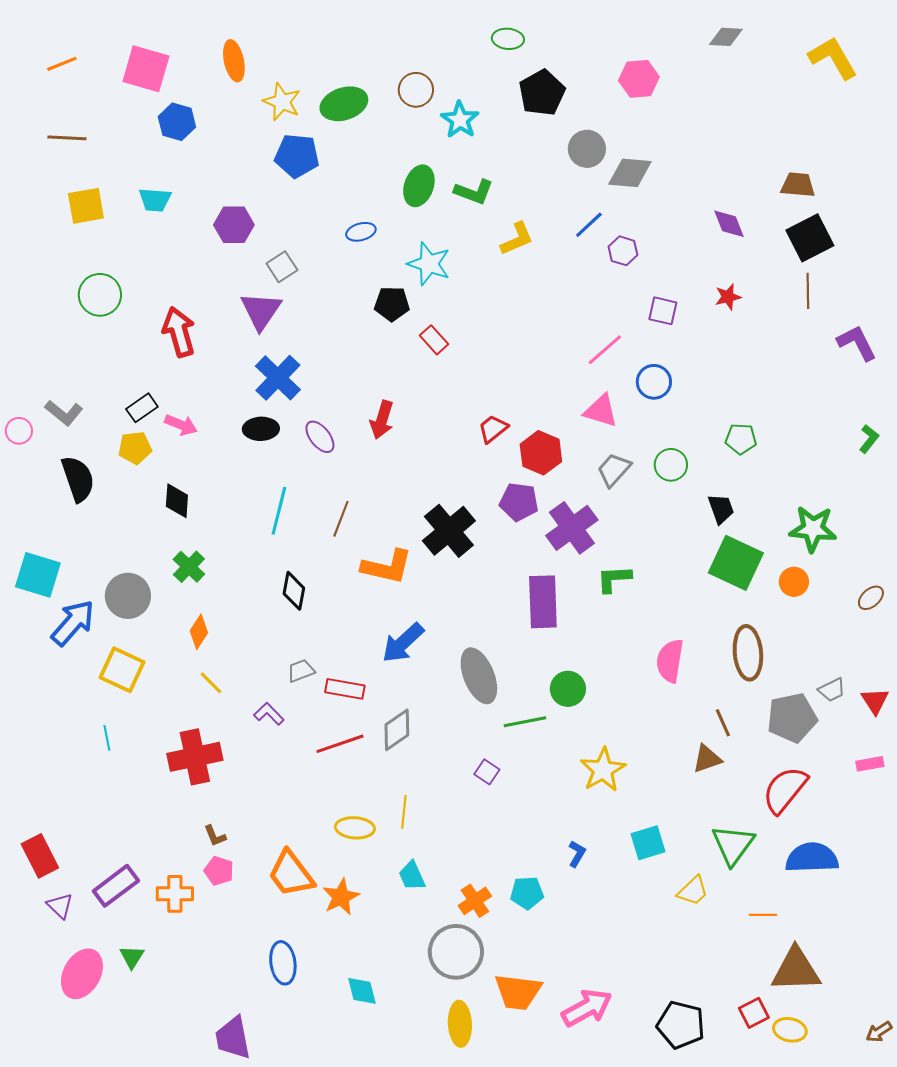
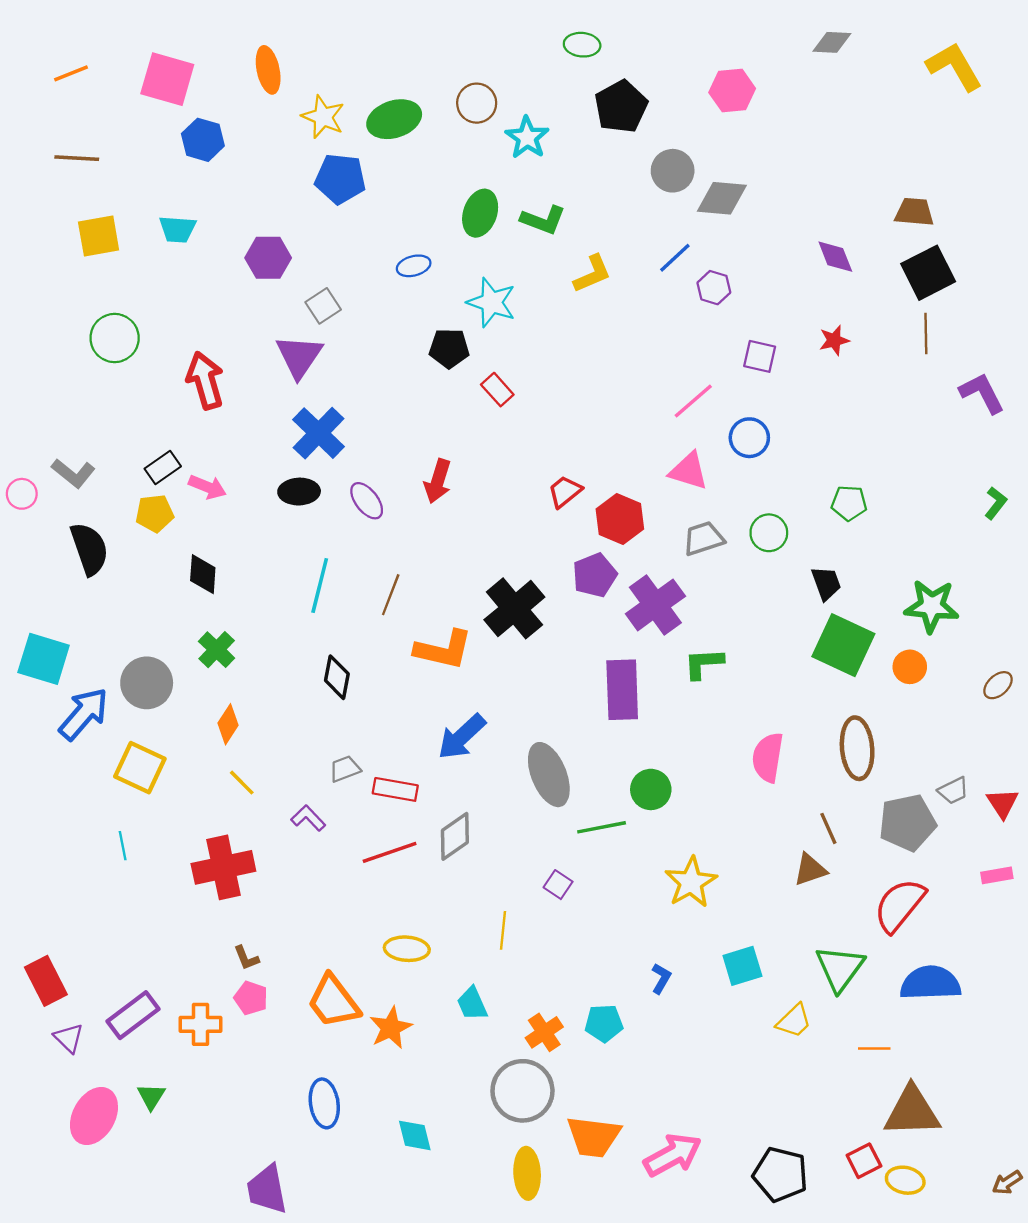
gray trapezoid: (614, 470) -> (704, 539), turned 30
purple pentagon: (519, 502) -> (595, 575), turned -30
yellow line: (404, 812) -> (503, 930), moved

